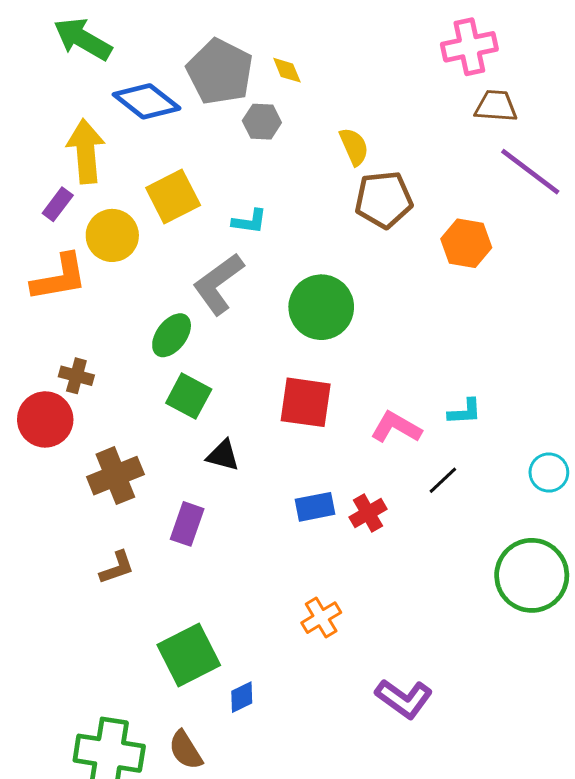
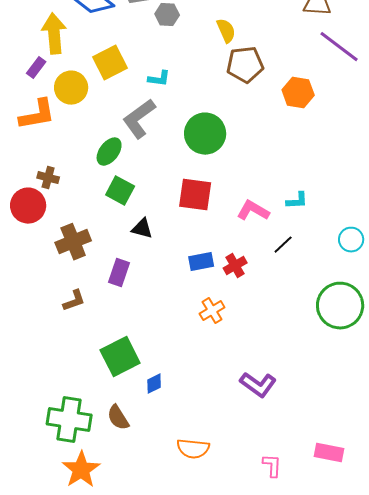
orange cross: (321, 618) -> (212, 311), moved

